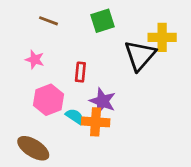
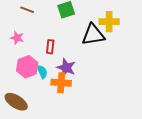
black triangle: (140, 55) -> (93, 35), turned 40
cyan semicircle: (75, 116) -> (42, 72), moved, turned 32

